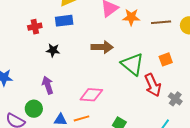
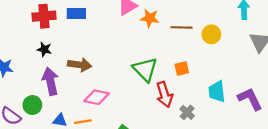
red cross: (35, 27) -> (44, 16), size x1.5
brown arrow: (102, 47) -> (80, 65), moved
black star: (53, 50) -> (44, 49), moved
purple arrow: (48, 85) -> (50, 81), size x1.4

